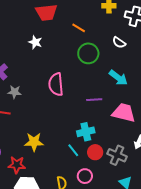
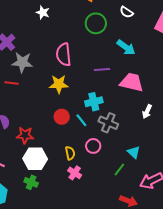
gray star: (14, 92) -> (22, 62), size x1.5
yellow star: (34, 142) -> (59, 84), moved
red circle: (95, 152) -> (62, 117), moved
gray cross: (117, 155) -> (108, 123), moved

